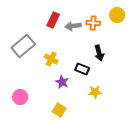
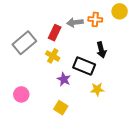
red rectangle: (53, 20) -> (55, 33), moved
black rectangle: (82, 69) -> (84, 66), size x1.5

